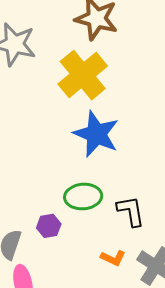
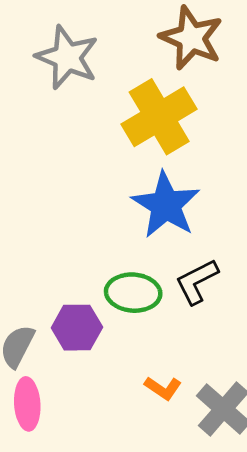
black L-shape: (131, 211) -> (197, 282), moved, turned -116
purple hexagon: (49, 226) -> (77, 328), size x1.4

